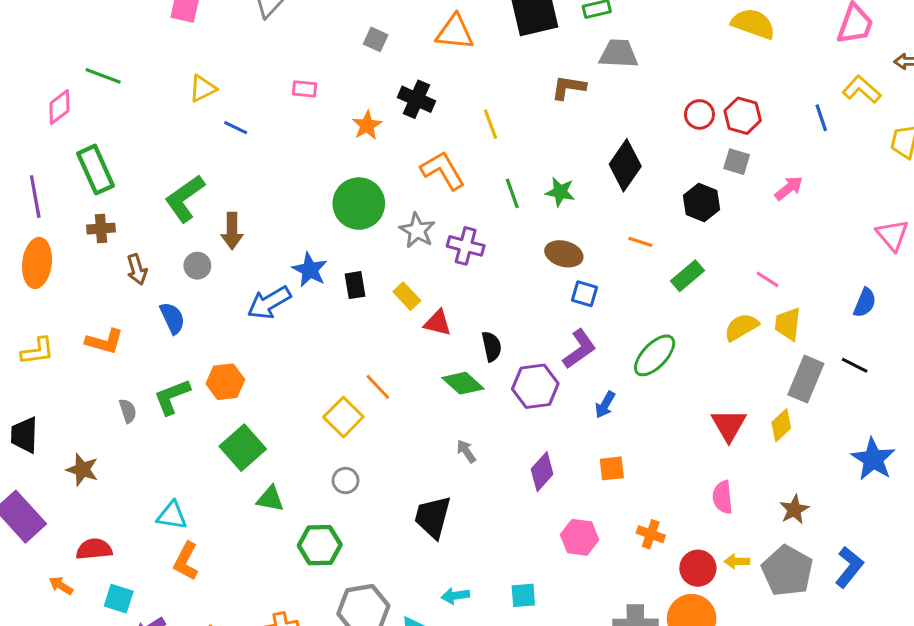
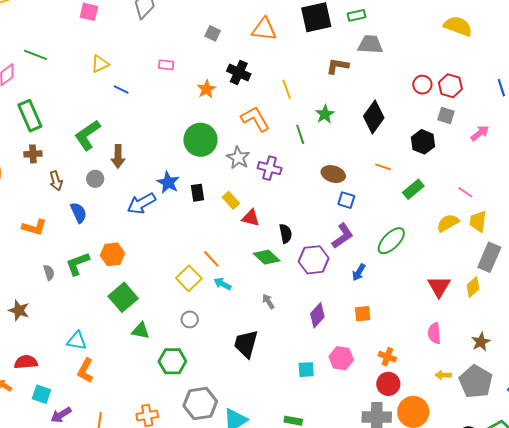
green star: (560, 192) -> (325, 114), moved, turned 30
red circle: (698, 568) -> (388, 384), moved
cyan square: (523, 595) -> (306, 370), moved
cyan arrow: (455, 596) -> (223, 284), moved, turned 36

